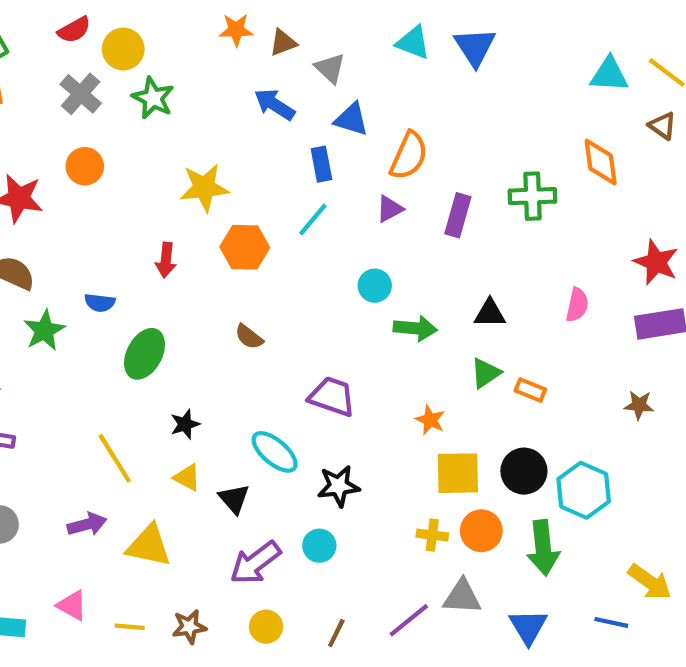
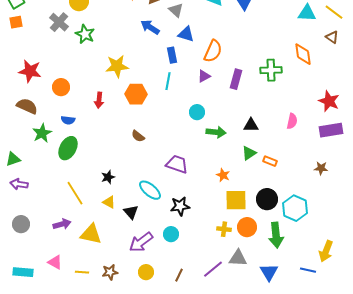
green star: (153, 98) -> (85, 34), moved
orange circle: (85, 166) -> (61, 87), moved
cyan line: (313, 220) -> (168, 81), turned -30
green ellipse: (145, 354) -> (68, 148), moved
yellow arrow: (650, 582) -> (326, 251), turned 75

